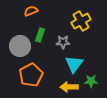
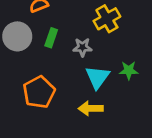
gray circle: (20, 46) -> (17, 36), moved
green star: (91, 81) -> (129, 70), moved

